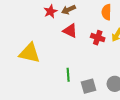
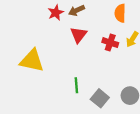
red triangle: (70, 31) -> (78, 35), turned 42
gray square: (88, 86) -> (100, 98), turned -35

